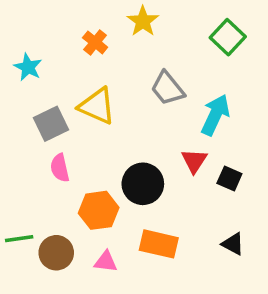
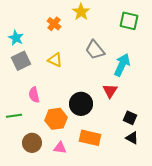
green square: (228, 37) -> (129, 21), turned -30
yellow triangle: (97, 106) -> (55, 60), size x0.7
gray square: (51, 124) -> (21, 61), moved
black square: (229, 179) -> (130, 118), moved
green line: (19, 239) -> (14, 116), moved

